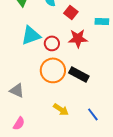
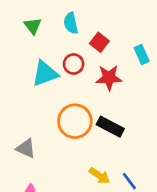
cyan rectangle: (102, 21) -> (142, 54), turned 64
red circle: (52, 43) -> (74, 64), moved
yellow arrow: (61, 109) -> (99, 176), moved

